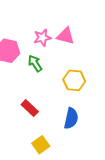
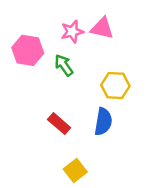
blue semicircle: (71, 118) -> (103, 122), moved

